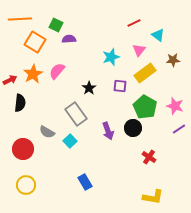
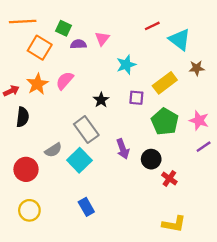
cyan triangle: (158, 35) -> (180, 40), size x1.5
pink triangle: (139, 50) -> (102, 39), moved
black circle: (133, 128) -> (151, 159), moved
gray semicircle: (47, 132) -> (53, 150), turned -63
cyan square: (70, 141) -> (79, 160), size x1.5
blue rectangle: (85, 182) -> (86, 207), moved

